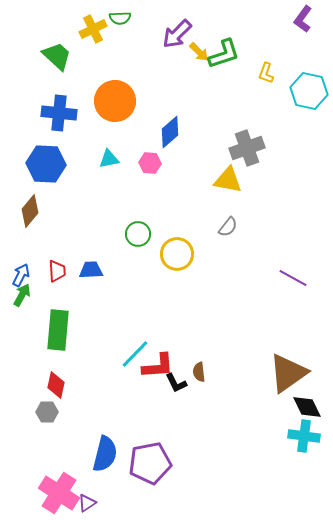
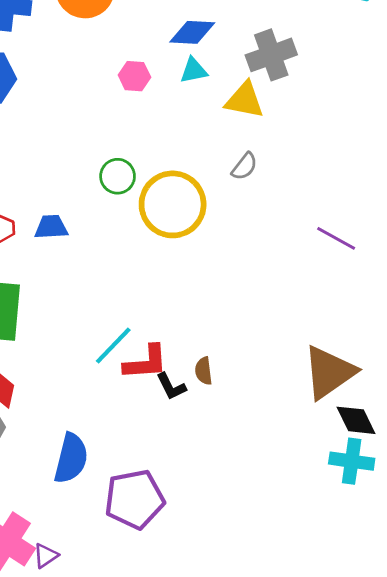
blue diamond: (170, 132) -> (192, 32), moved, turned 44
cyan triangle: (109, 159) -> (194, 70), moved
yellow circle: (177, 254) -> (173, 204), size x1.4
blue semicircle: (105, 454) -> (71, 458), moved

